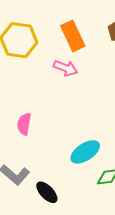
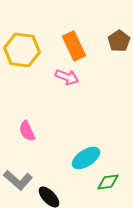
pink semicircle: (24, 124) -> (27, 131), turned -35

